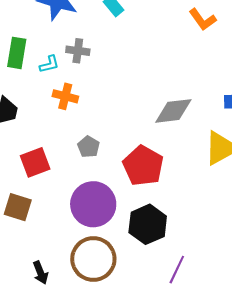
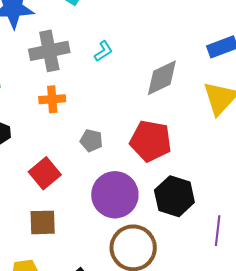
gray cross: (78, 51) -> (49, 51), size x1.6
cyan L-shape: (49, 64) -> (103, 51), moved

